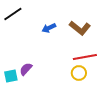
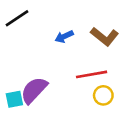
red line: (85, 57) -> (92, 74), moved
purple semicircle: (26, 69) -> (34, 90), size x1.6

